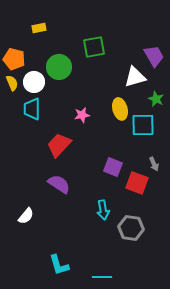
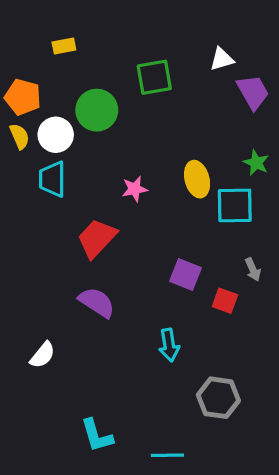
white triangle: (135, 77) -> (222, 59), moved, size x0.7
red square: (137, 183) -> (225, 301), size x0.7
gray hexagon: (131, 228) -> (218, 398), moved

